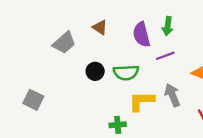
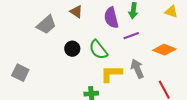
green semicircle: (126, 73) -> (98, 50), turned 55

